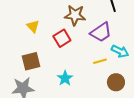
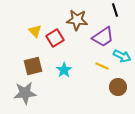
red square: (62, 38) -> (55, 38), moved
yellow line: (100, 61) -> (102, 66), turned 40
cyan star: (65, 78) -> (64, 70), moved

